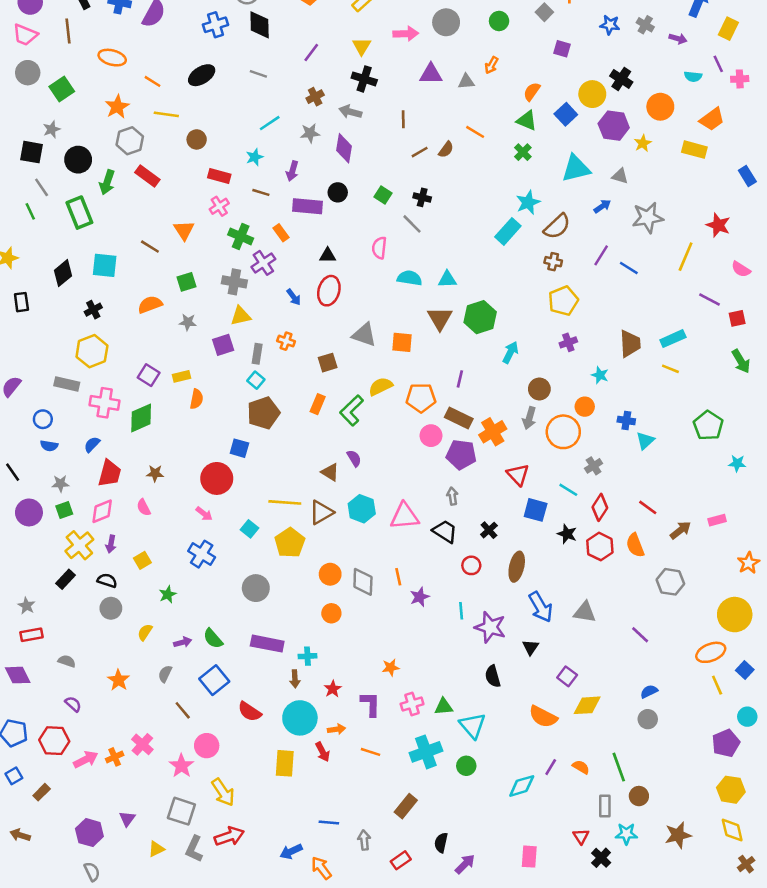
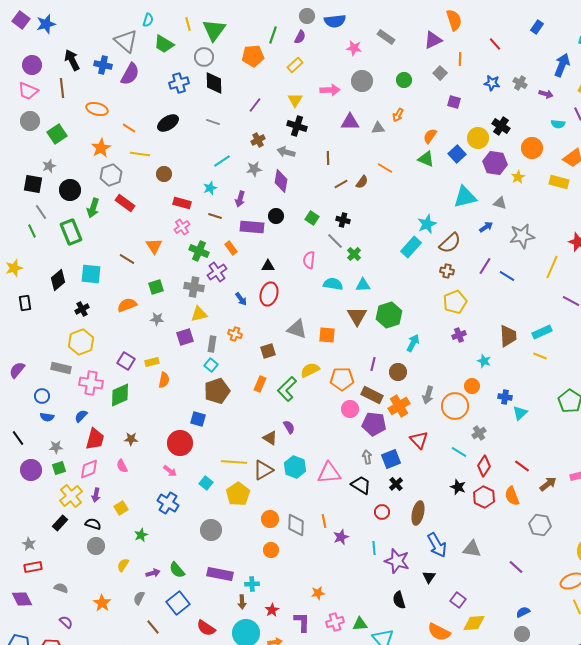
green cross: (523, 152) -> (354, 254), moved
brown circle: (539, 389) -> (398, 372), moved
blue square: (536, 510) -> (391, 459), moved, turned -36

